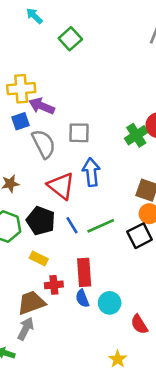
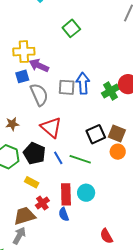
green square: (70, 39) -> (71, 28), moved
blue arrow: (91, 172) -> (83, 83), moved
green line: (101, 226) -> (80, 159), turned 40
black square: (140, 236) -> (96, 134), moved
red cross: (54, 285) -> (42, 203), turned -32
cyan circle: (110, 303) -> (86, 193), moved

